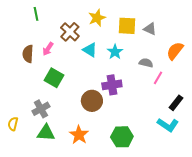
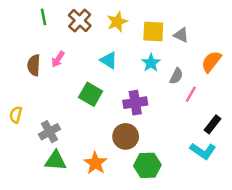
brown cross: (70, 32) -> (80, 21), moved
cyan star: (115, 52) -> (151, 63), moved
gray semicircle: (146, 63) -> (176, 76), turned 104
green square: (54, 78) -> (91, 94), moved
brown circle: (92, 101) -> (126, 136), moved
yellow semicircle: (13, 124) -> (16, 115), moved

